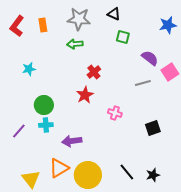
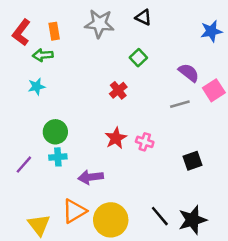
green square: (123, 37) -> (138, 58), moved, turned 32
green arrow: (75, 44) -> (43, 55), moved
red star: (85, 95) -> (116, 138), moved
black star: (153, 175) -> (192, 220), size x1.6

